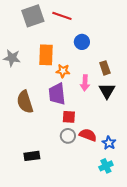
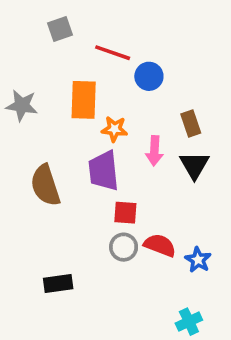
gray square: (33, 16) -> (60, 29), size x0.6
red line: (62, 16) -> (113, 53), moved
cyan cross: (106, 166) -> (189, 322), moved

